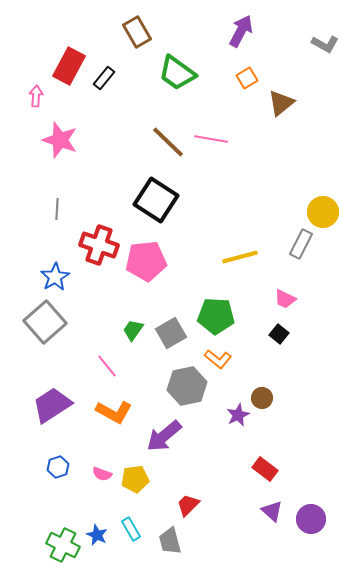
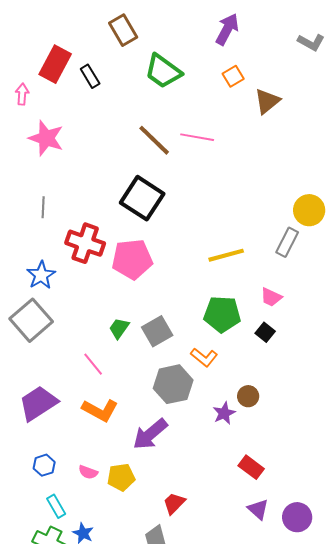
black rectangle: (104, 78) -> (90, 76), turned -70
green pentagon: (216, 316) -> (222, 314), moved
cyan rectangle: (131, 529) -> (56, 506), moved

